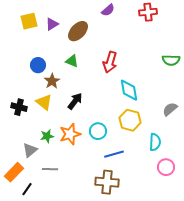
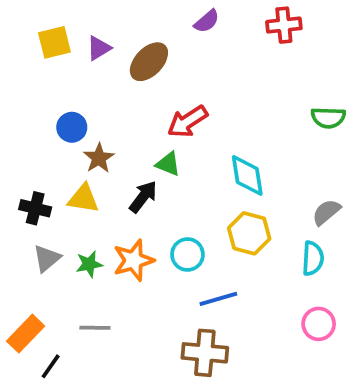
green triangle: (72, 61) -> (168, 164), moved
red arrow: (110, 62) -> (187, 121), moved, turned 40
yellow triangle: (44, 102) -> (83, 199), turned -30
cyan semicircle: (155, 142) -> (313, 258), moved
gray triangle: (30, 150) -> (47, 258), moved

